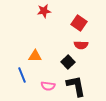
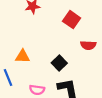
red semicircle: (81, 45) -> (88, 45), moved

